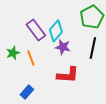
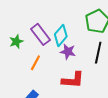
green star: (13, 53) -> (16, 42), moved
orange line: (31, 58) -> (35, 63), turned 49

